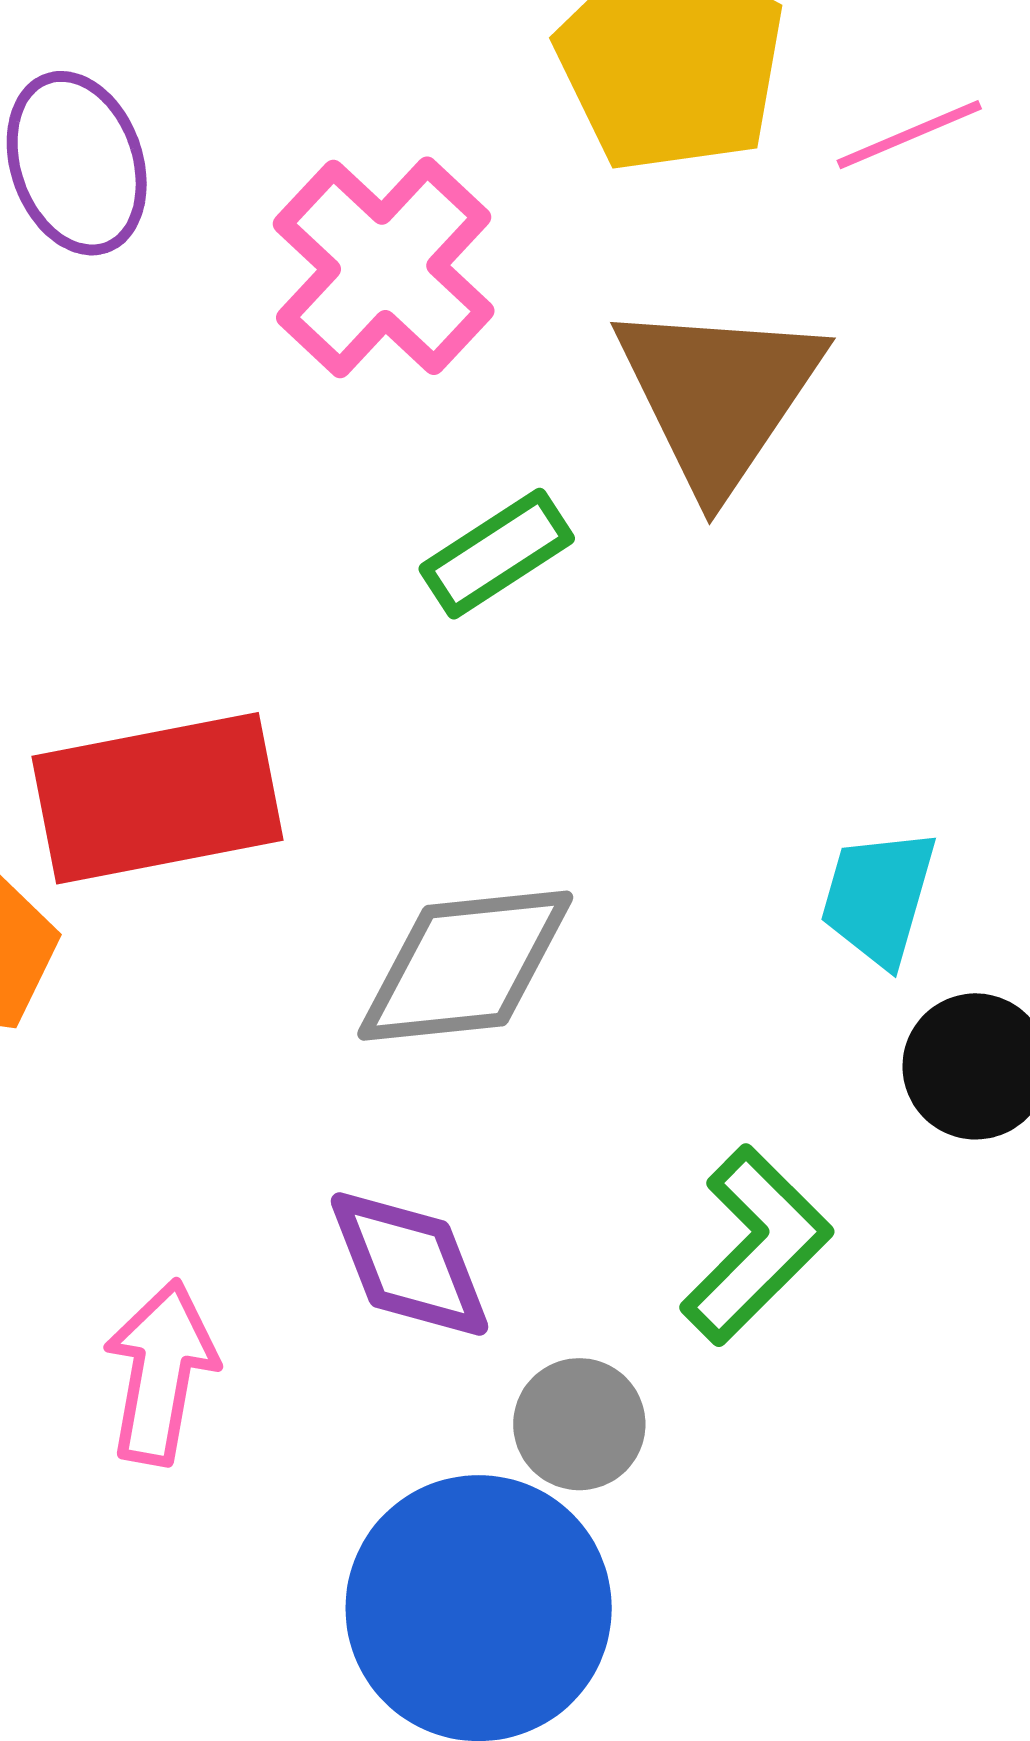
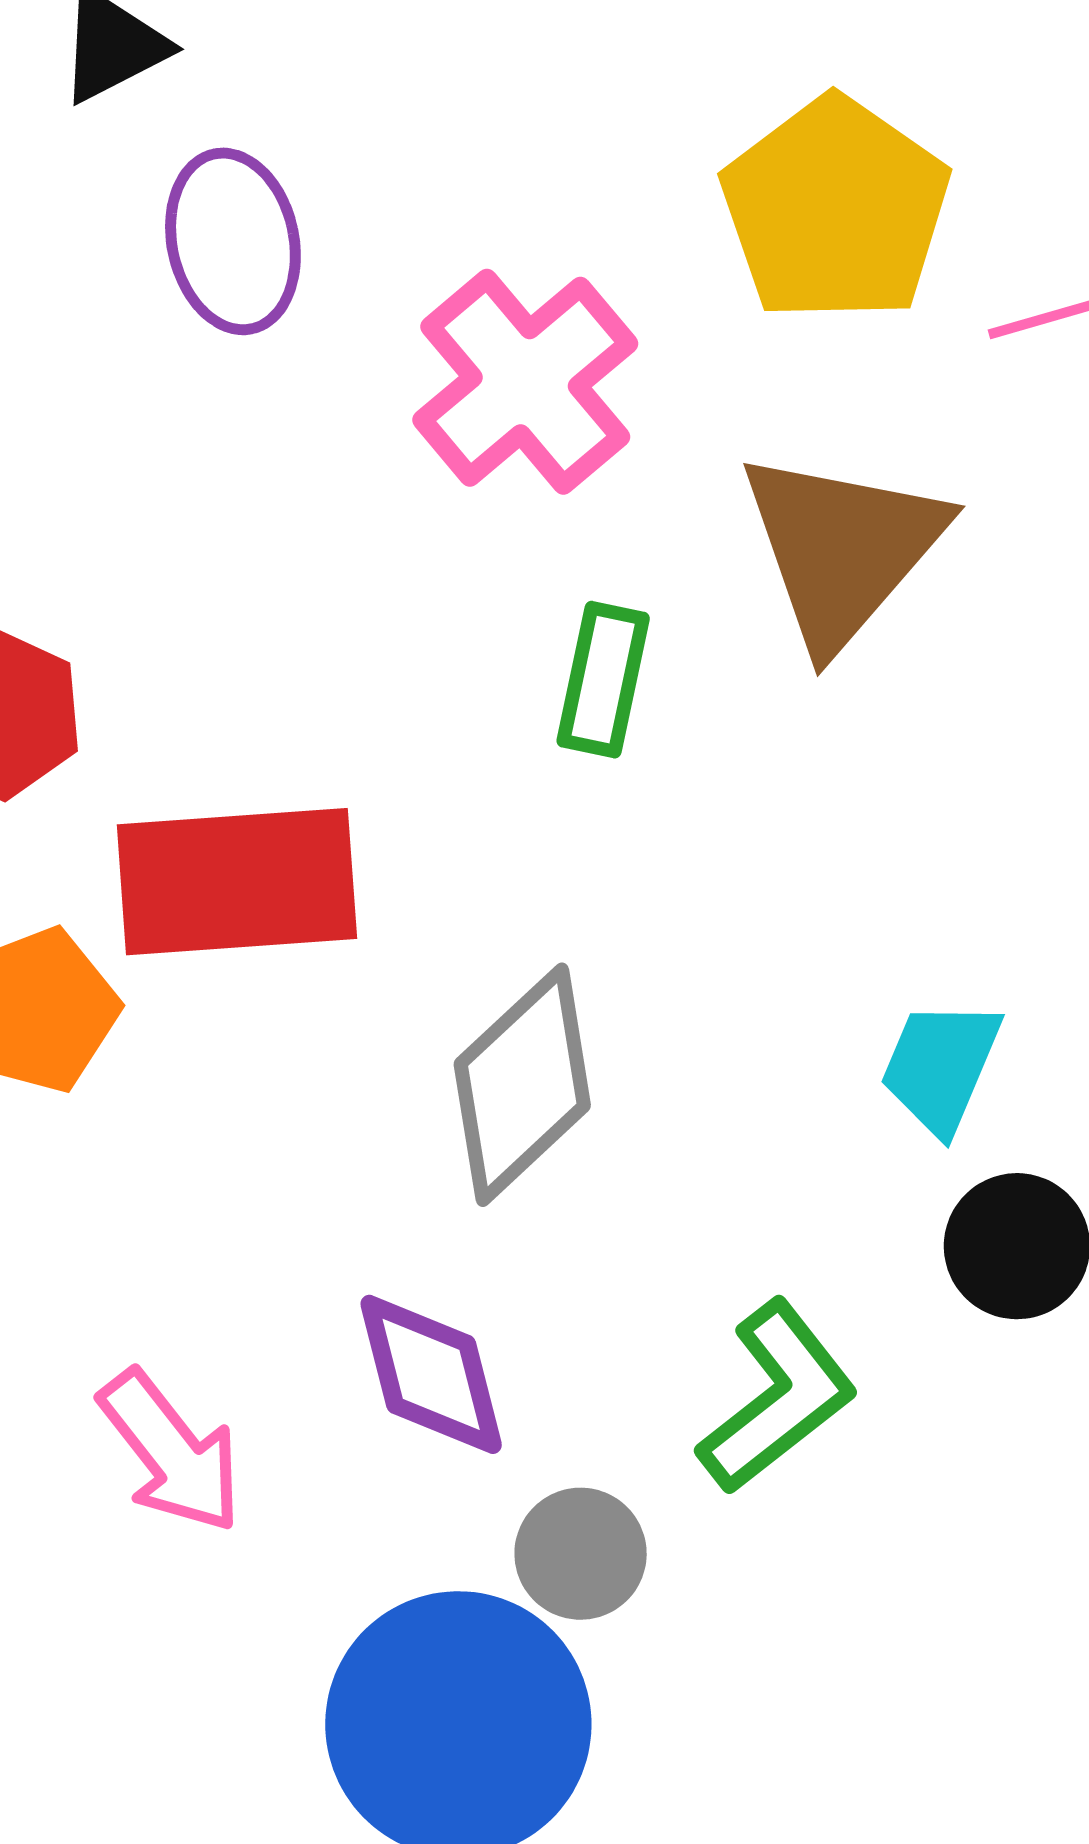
green rectangle: (497, 554) -> (603, 680), turned -52
gray diamond: (465, 966) -> (522, 1085), turned -44
pink arrow: (160, 1372) -> (171, 1452), turned 125

